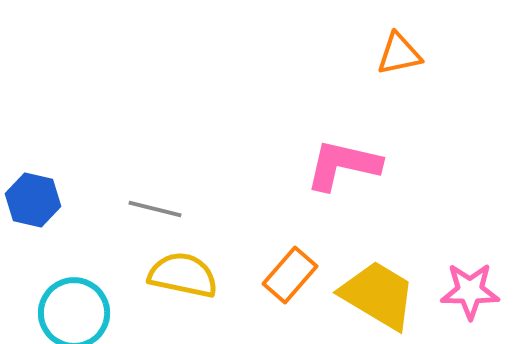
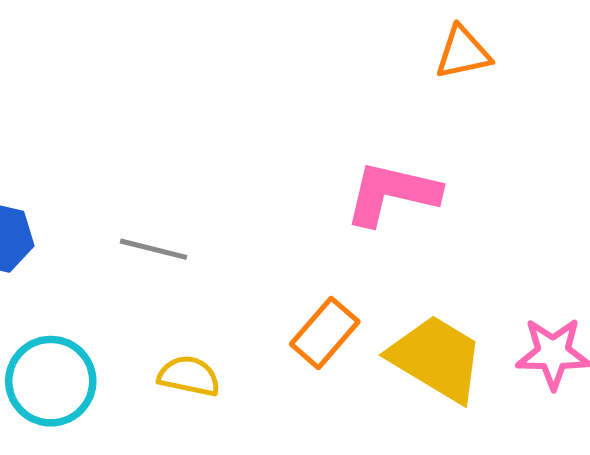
yellow semicircle: (183, 275) -> (189, 376), moved, size x0.7

